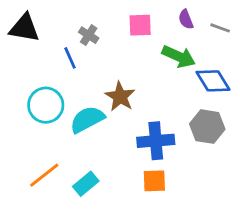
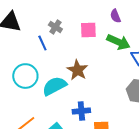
purple semicircle: (186, 19) -> (115, 16), moved
pink square: (140, 25) -> (88, 30), moved
blue cross: (156, 141) -> (81, 111), moved, size x0.7

